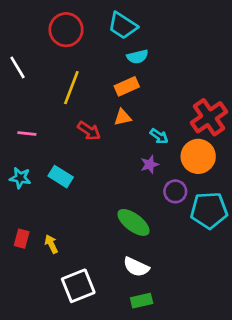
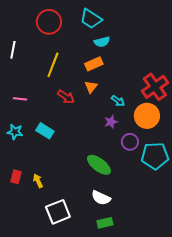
white line: (18, 67) -> (13, 50), turned 42
orange triangle: (123, 117) -> (91, 87), turned -40

